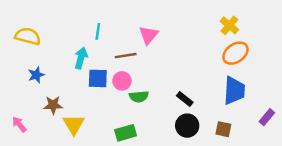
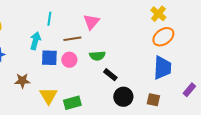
green semicircle: (139, 97) -> (97, 56), moved
black rectangle: (185, 99) -> (110, 75), moved
brown star: (53, 105) -> (22, 81), moved
yellow triangle: (74, 124) -> (48, 96), moved

